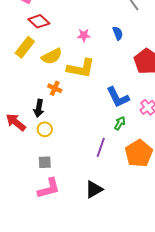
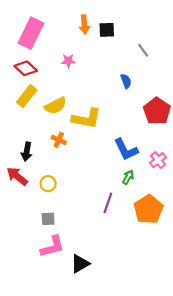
red diamond: (39, 21) -> (26, 68), moved
pink star: (84, 35) -> (68, 61), moved
black arrow: (39, 108) -> (27, 152), moved
black triangle: (94, 189) -> (80, 264), moved

